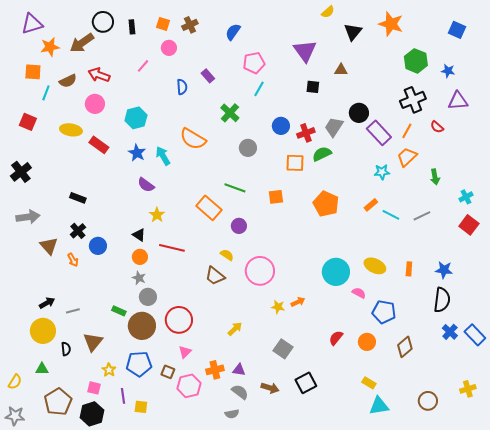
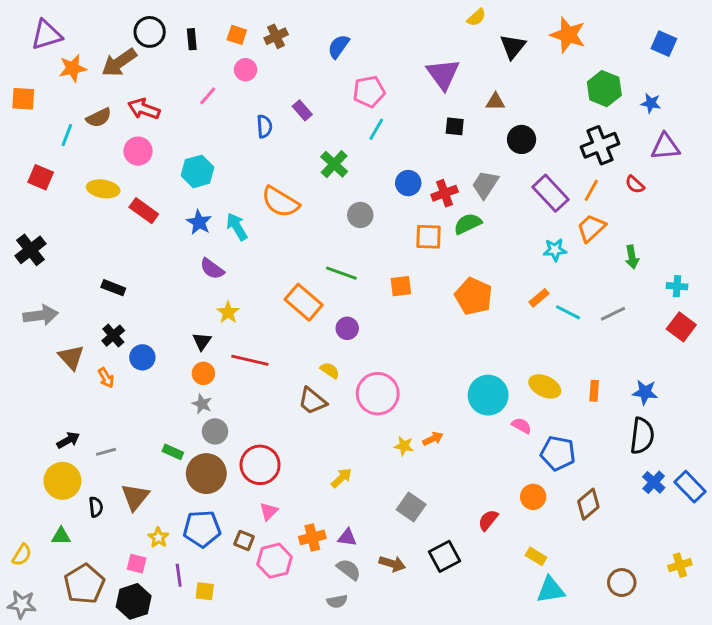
orange square: (33, 72) -> (23, 99), moved
black circle: (359, 113) -> (522, 139), moved
cyan cross: (466, 197) -> (677, 286), turned 32
black triangle: (139, 235) -> (202, 341), turned 32
red semicircle: (336, 338) -> (488, 520), moved

